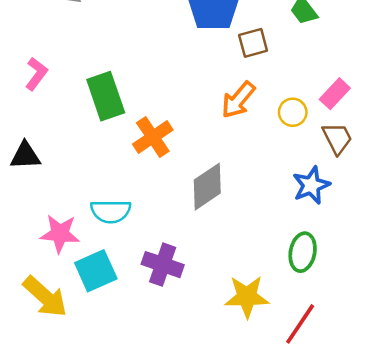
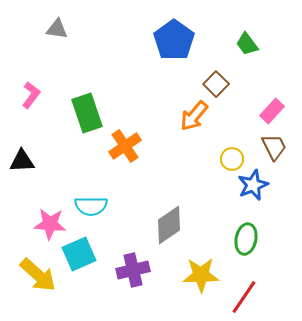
brown square: (253, 43) -> (216, 84), moved, turned -30
yellow circle: (293, 112) -> (232, 159), moved
gray diamond: (207, 187) -> (169, 225), moved
purple cross: (163, 265) -> (133, 270), moved, turned -32

